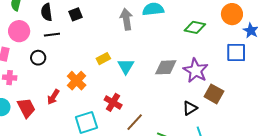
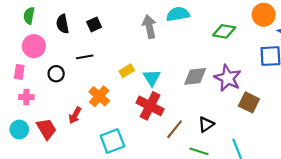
black line: (52, 35) -> (85, 57), moved
red cross: (113, 102) -> (150, 106), moved, size x1.4
black triangle: (190, 108) -> (206, 124), moved
brown line: (135, 122) -> (175, 129), moved

